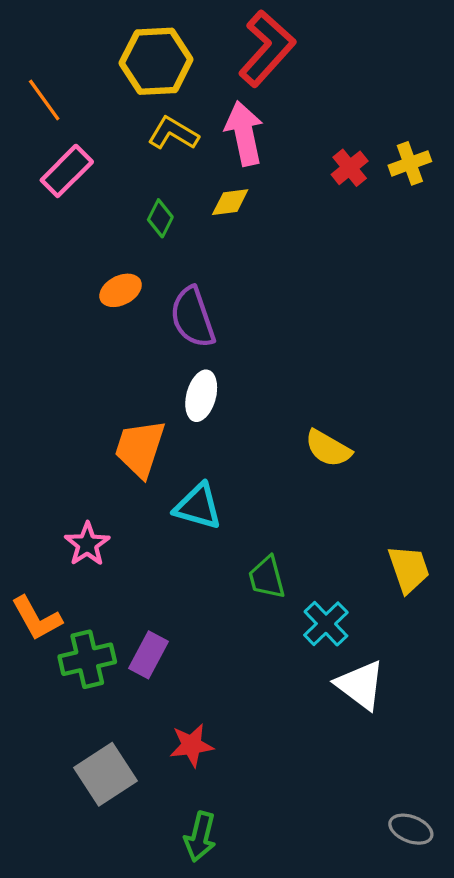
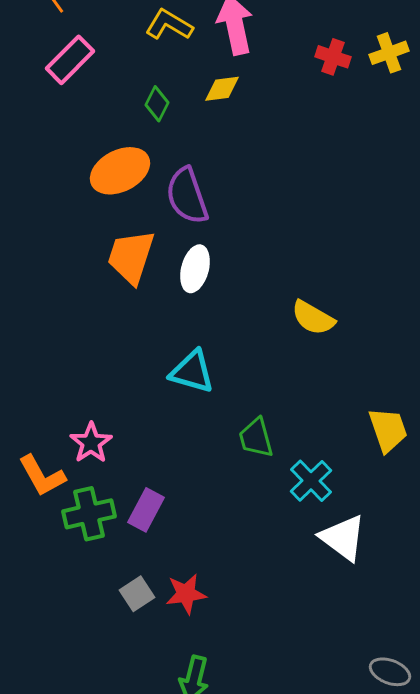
red cross: (350, 168) -> (333, 57), turned -32
orange ellipse: (121, 290) -> (120, 171), size x1.5
orange trapezoid: (140, 448) -> (131, 257), moved
pink star: (87, 544) -> (91, 443), moved
gray square: (105, 774) -> (137, 594), moved, size x0.6

